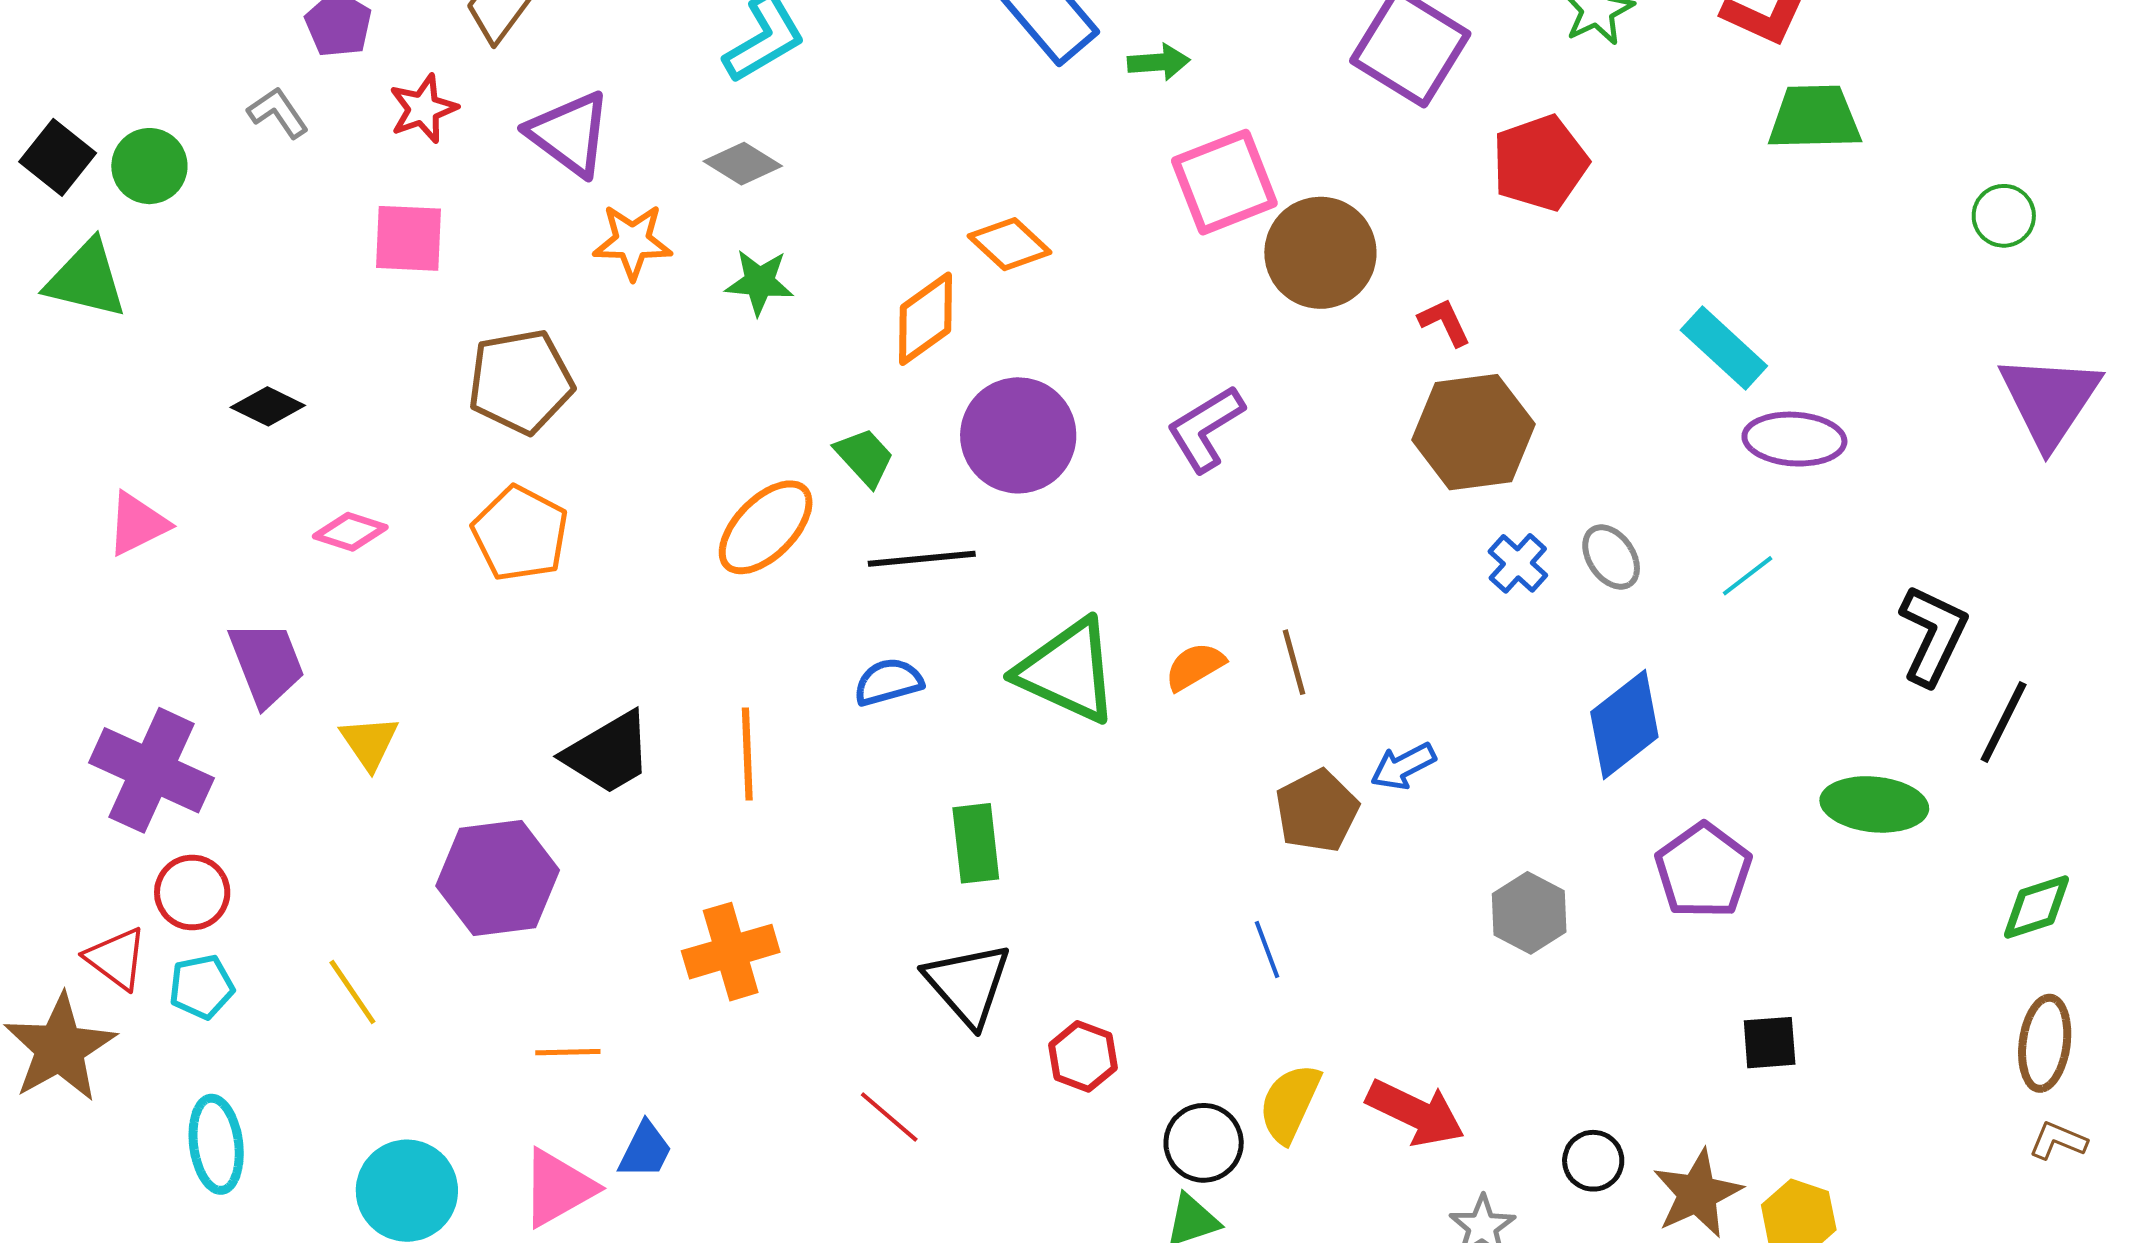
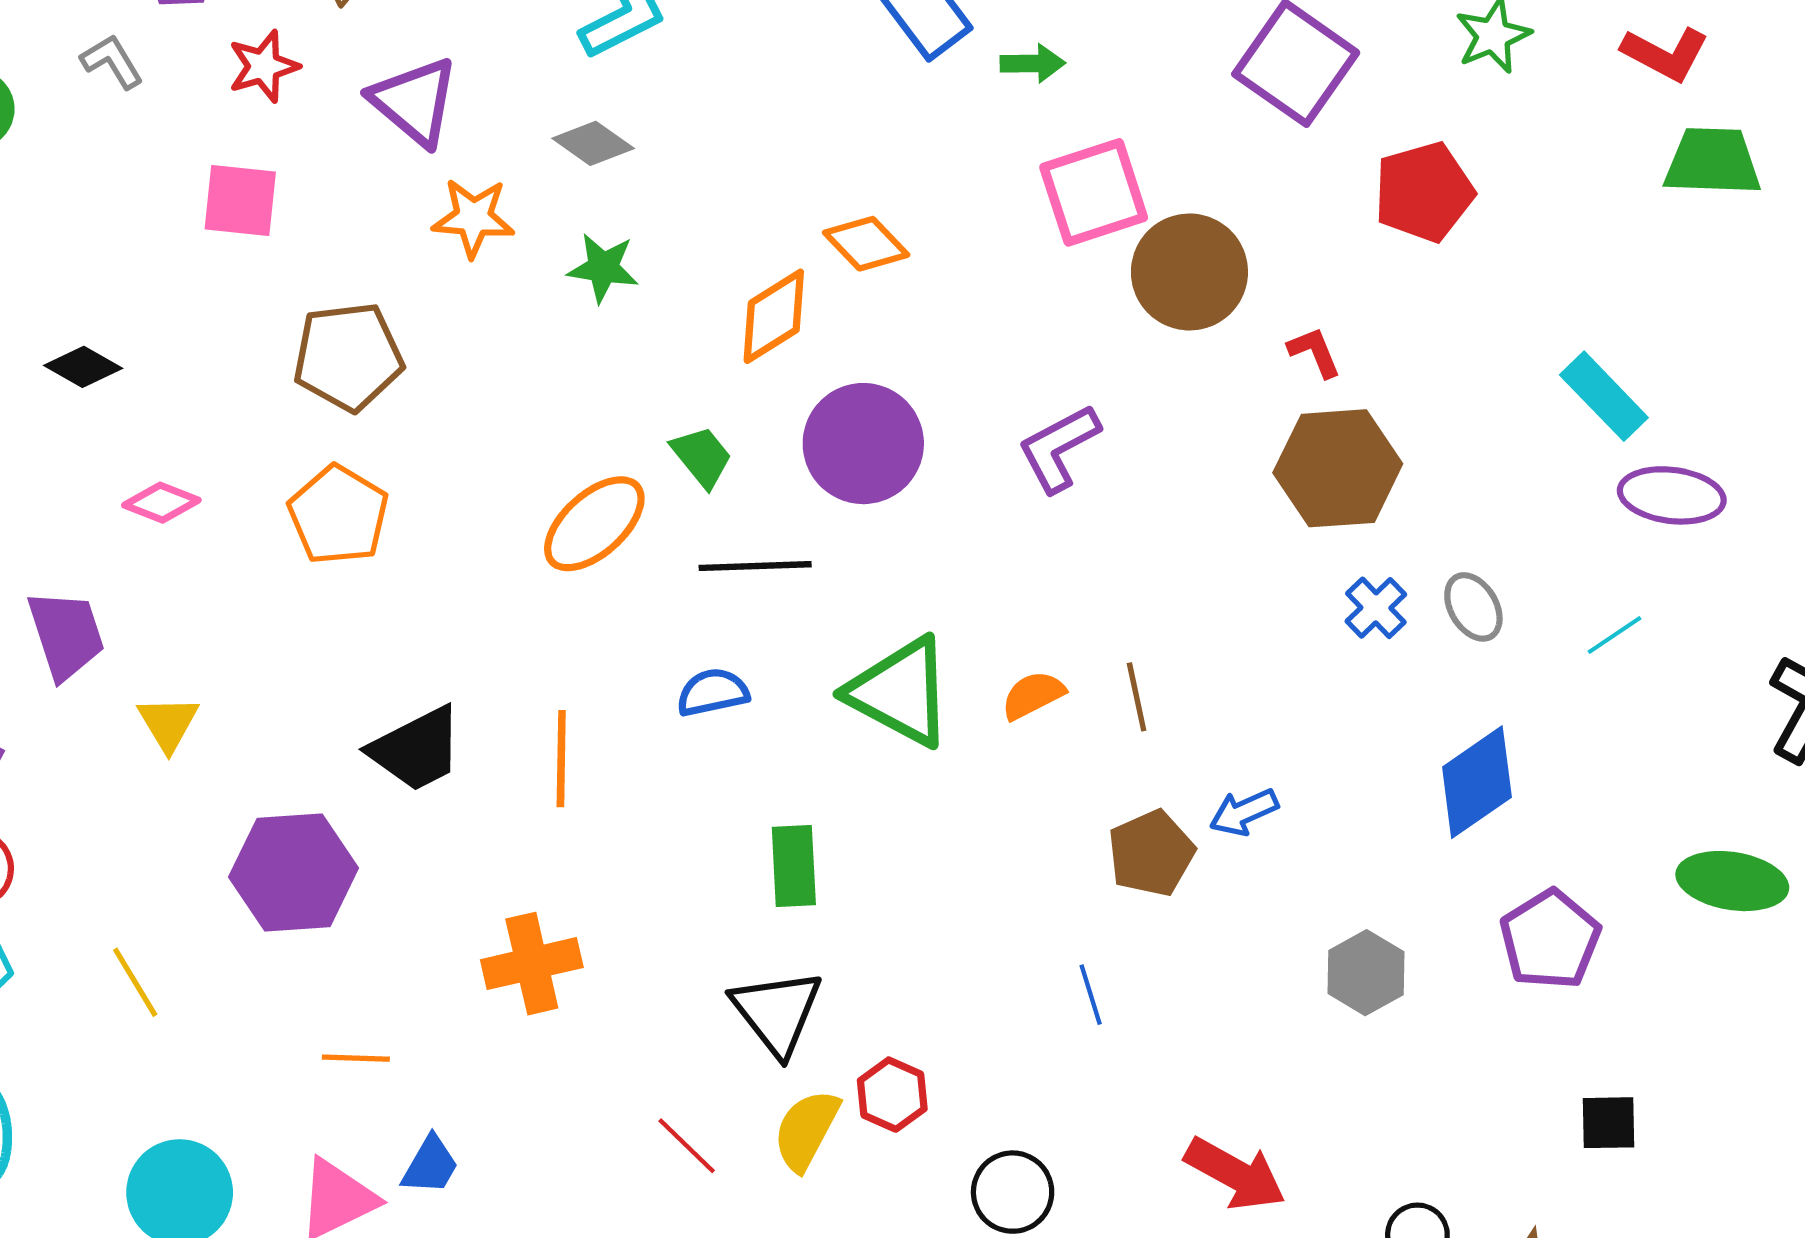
yellow semicircle: (1290, 1103) -> (806, 1130), moved

